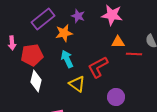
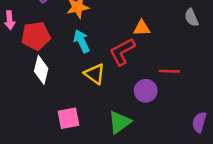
orange triangle: (118, 42) -> (142, 28), moved
red line: (134, 54) -> (169, 71), moved

